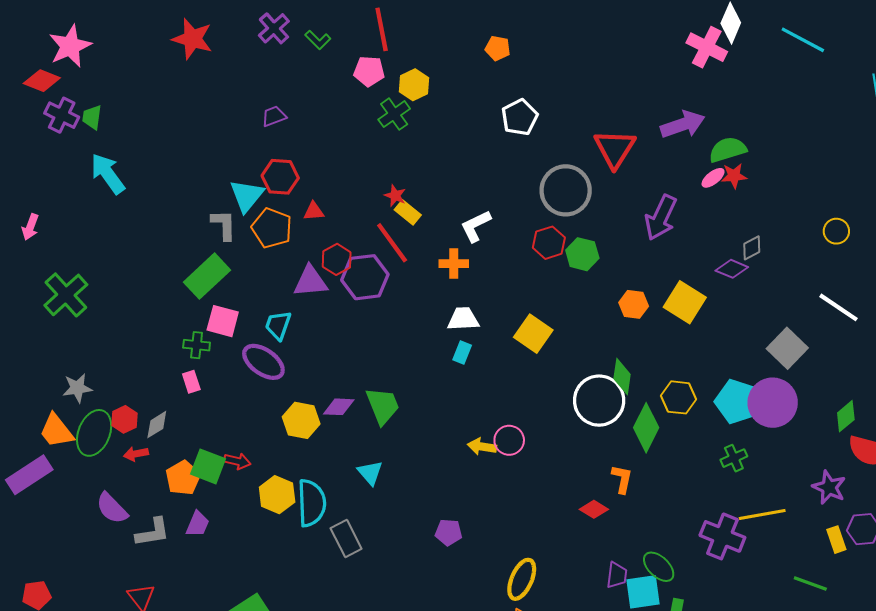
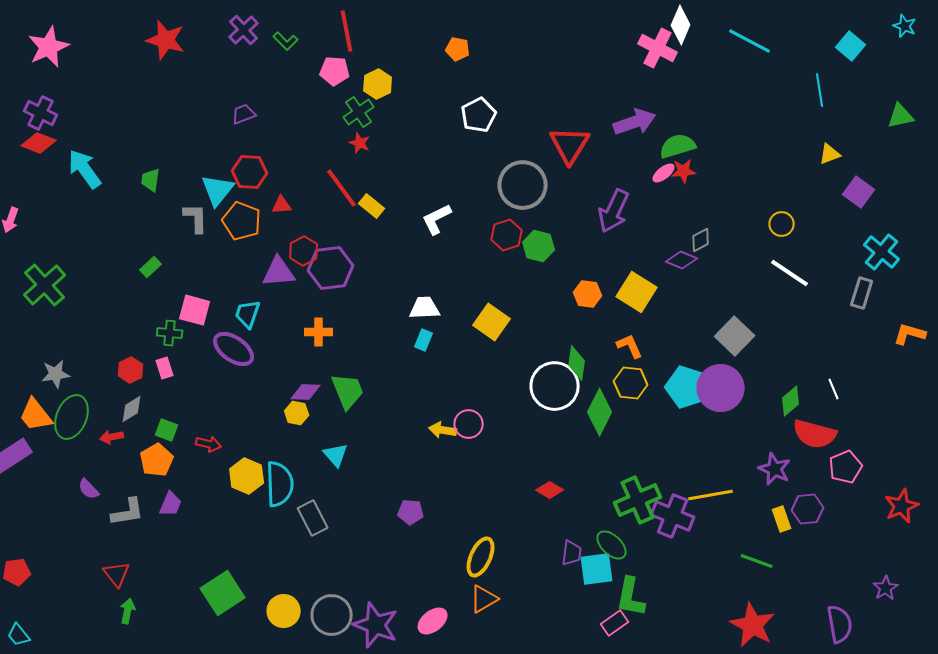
red diamond: (42, 81) -> (39, 143), moved
green trapezoid: (92, 117) -> (151, 180), moved
red star: (395, 196) -> (360, 143), moved
red line: (392, 243) -> (342, 188), moved
orange cross: (454, 264) -> (319, 332), moved
green rectangle: (207, 276) -> (151, 267), moved, size x0.5
white line: (838, 307) -> (790, 273), moved
red hexagon: (124, 419) -> (131, 370), moved
yellow hexagon: (301, 420) -> (297, 413), moved, size x0.7
green cross: (734, 458) -> (638, 500), moved, size x1.8
green square: (208, 466) -> (167, 430), moved, size x0.7
orange L-shape: (622, 479) -> (630, 346), moved, turned -36
purple semicircle: (112, 508) -> (89, 489), size x0.7

